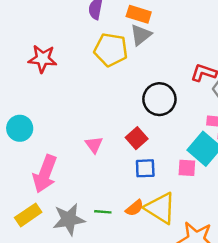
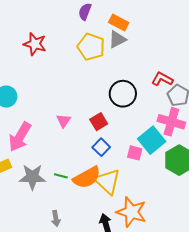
blue square: (145, 168) -> (101, 147), turned 36
orange semicircle: (135, 208) -> (87, 178), size x1.8

